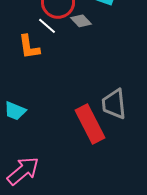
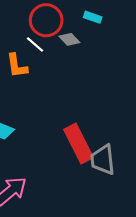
gray trapezoid: (114, 104) -> (103, 160), moved

